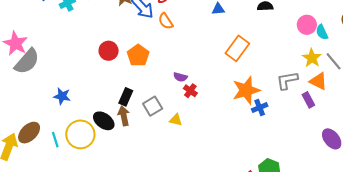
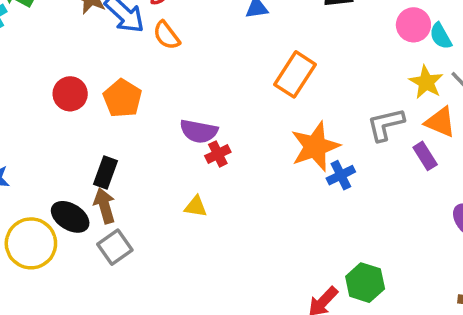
purple semicircle: (180, 77) -> (199, 131), size x1.5
red cross: (190, 91) -> (218, 154), turned 32
gray square: (153, 106) -> (115, 247), moved

